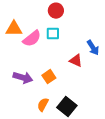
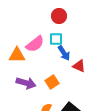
orange triangle: (14, 29) -> (17, 55), moved
blue arrow: (93, 48) -> (64, 53), moved

